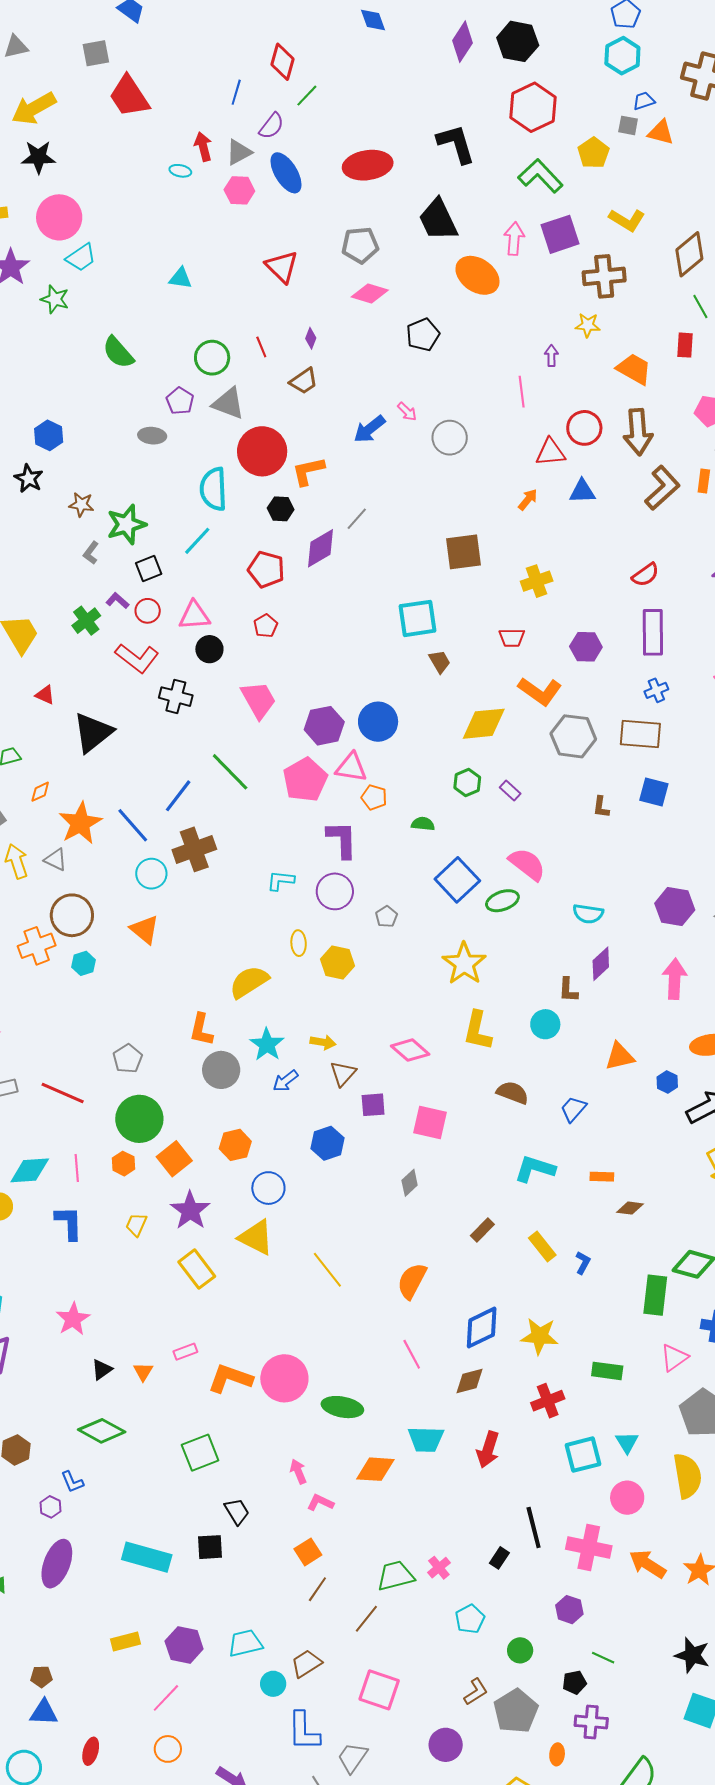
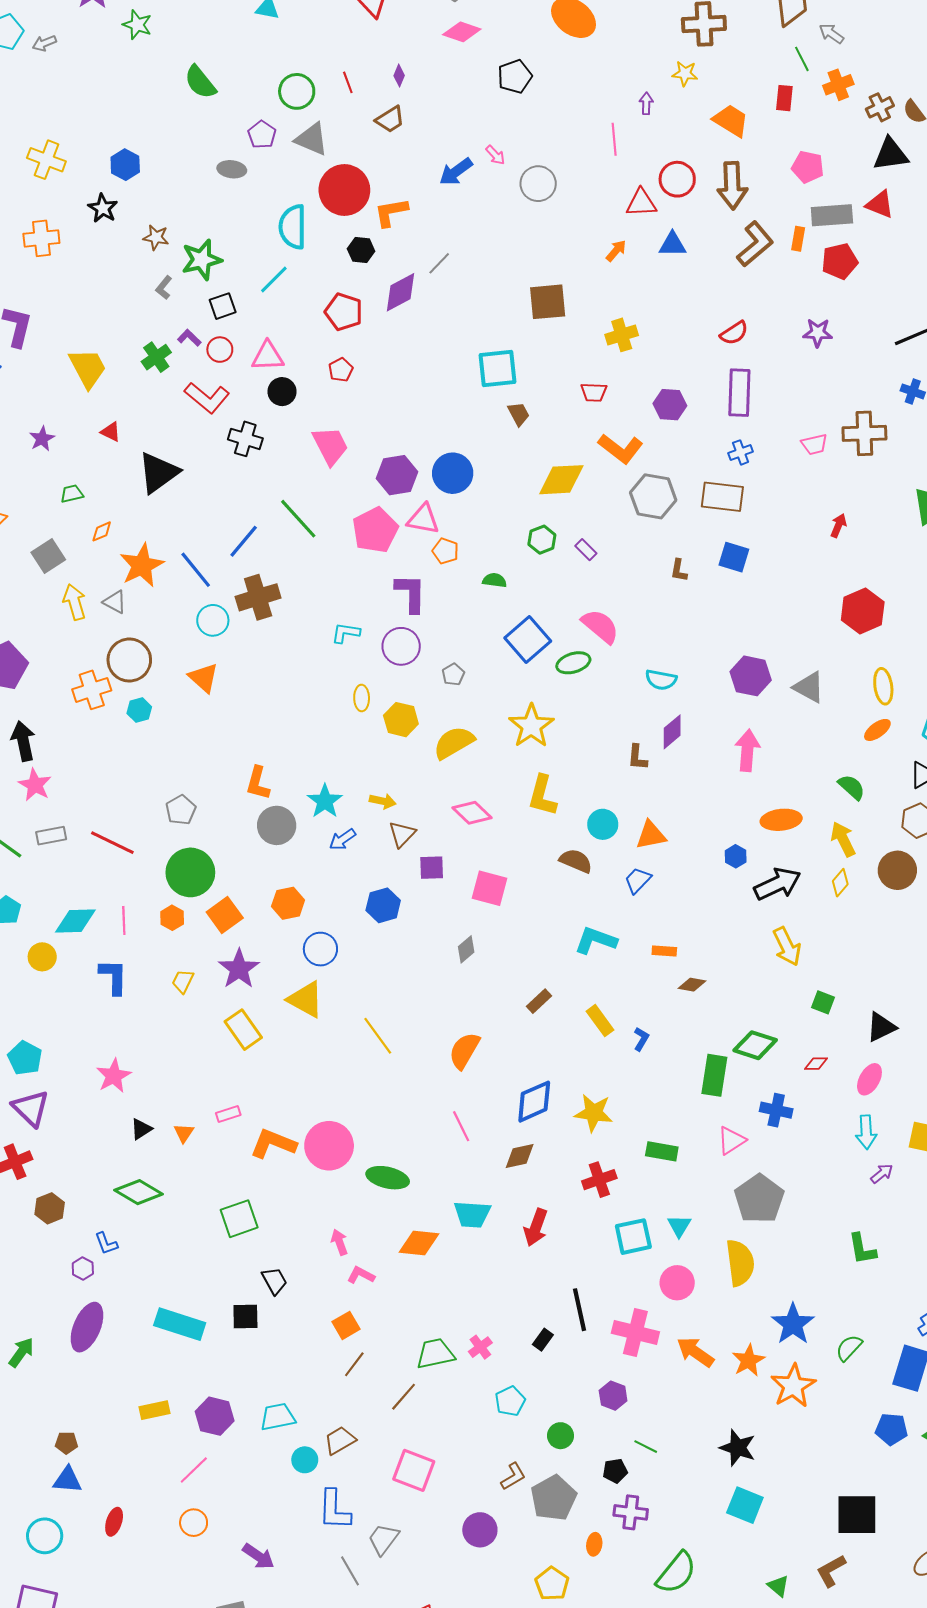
yellow semicircle: (249, 982) -> (454, 743), moved
cyan circle: (545, 1024) -> (603, 824), moved
orange triangle: (620, 1056) -> (651, 835), moved

